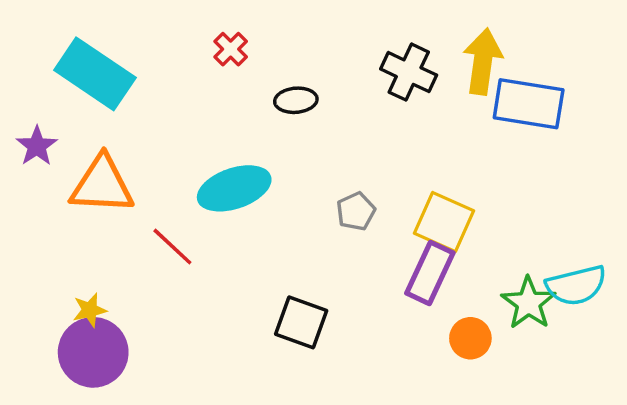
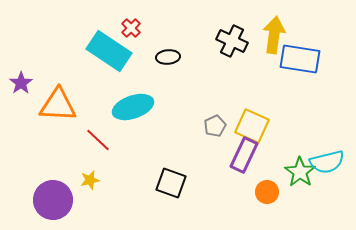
cyan rectangle: (95, 74) -> (109, 51), moved
gray pentagon: (356, 211) -> (215, 126), moved
yellow star: (90, 310) -> (90, 180), moved

